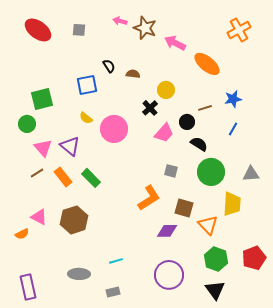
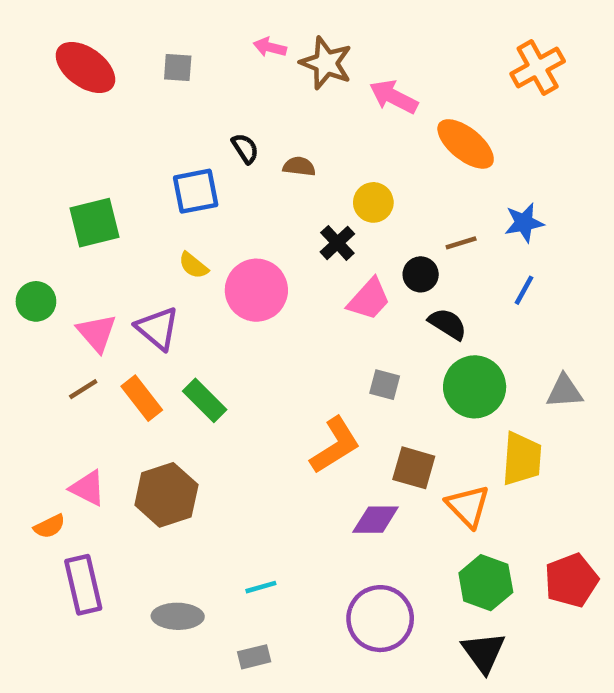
green circle: (27, 124) -> (36, 301), moved
purple rectangle: (28, 287) -> (83, 585), moved

